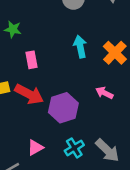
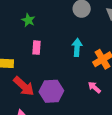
pink arrow: (104, 93) -> (94, 87), moved
red arrow: (29, 94) -> (24, 86), moved

